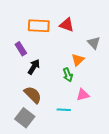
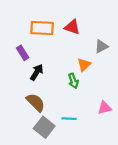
gray triangle: (94, 43) -> (101, 46), turned 48
pink triangle: (83, 95) -> (105, 108), moved
gray square: (25, 118) -> (44, 127), moved

